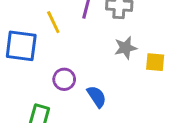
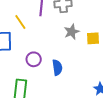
blue semicircle: (97, 97) -> (57, 68), turned 35

